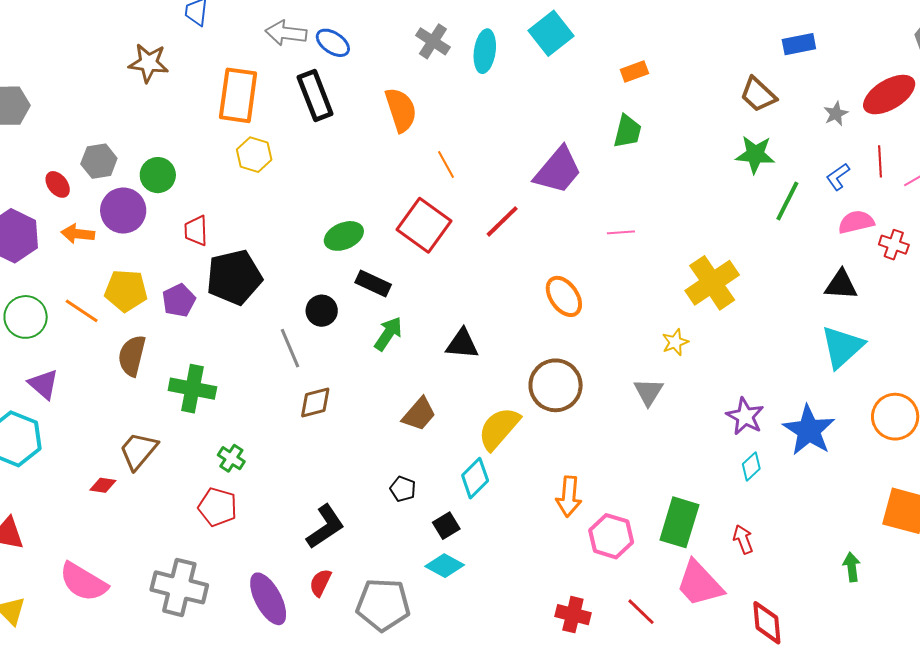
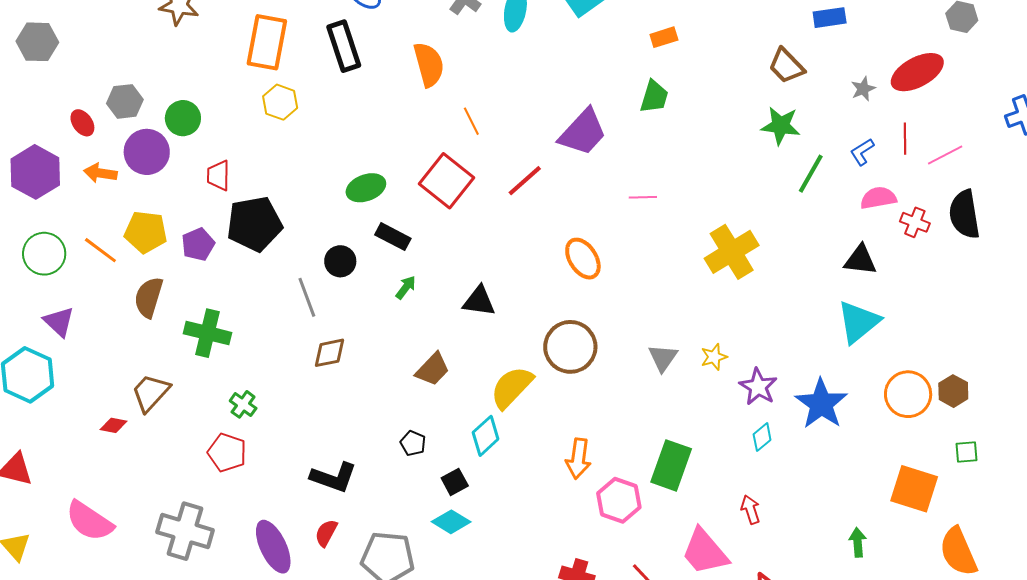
green arrow: (388, 334) -> (406, 287), size x0.7
yellow star: (675, 342) -> (714, 357), moved
green rectangle: (679, 522) -> (671, 465), moved
black L-shape: (325, 527) -> (334, 477), turned 51

